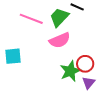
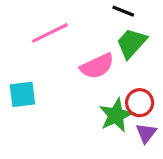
green trapezoid: (59, 17) -> (132, 43), moved
pink line: (31, 19) -> (50, 33), turned -45

